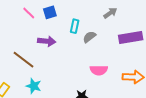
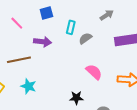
pink line: (29, 13) -> (17, 23), moved
brown line: (23, 60) -> (19, 60), turned -50
pink semicircle: (99, 70) -> (94, 72), turned -138

